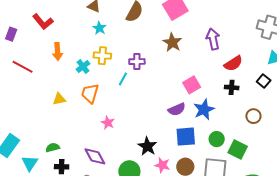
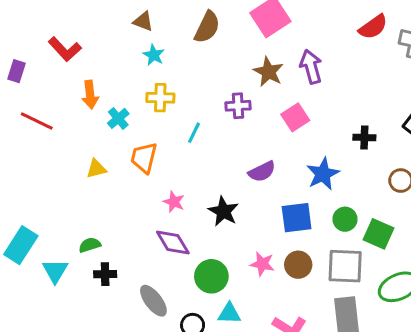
purple arrow: (213, 39) -> (311, 67), moved
purple cross: (137, 62) -> (238, 106), moved
red semicircle: (233, 63) -> (373, 27), moved
cyan cross: (83, 66) -> (118, 118), moved
pink square: (192, 85) -> (295, 117), moved
purple semicircle: (177, 109) -> (262, 172), moved
black star: (147, 146) -> (223, 211), moved
purple diamond: (95, 156) -> (173, 242), moved

